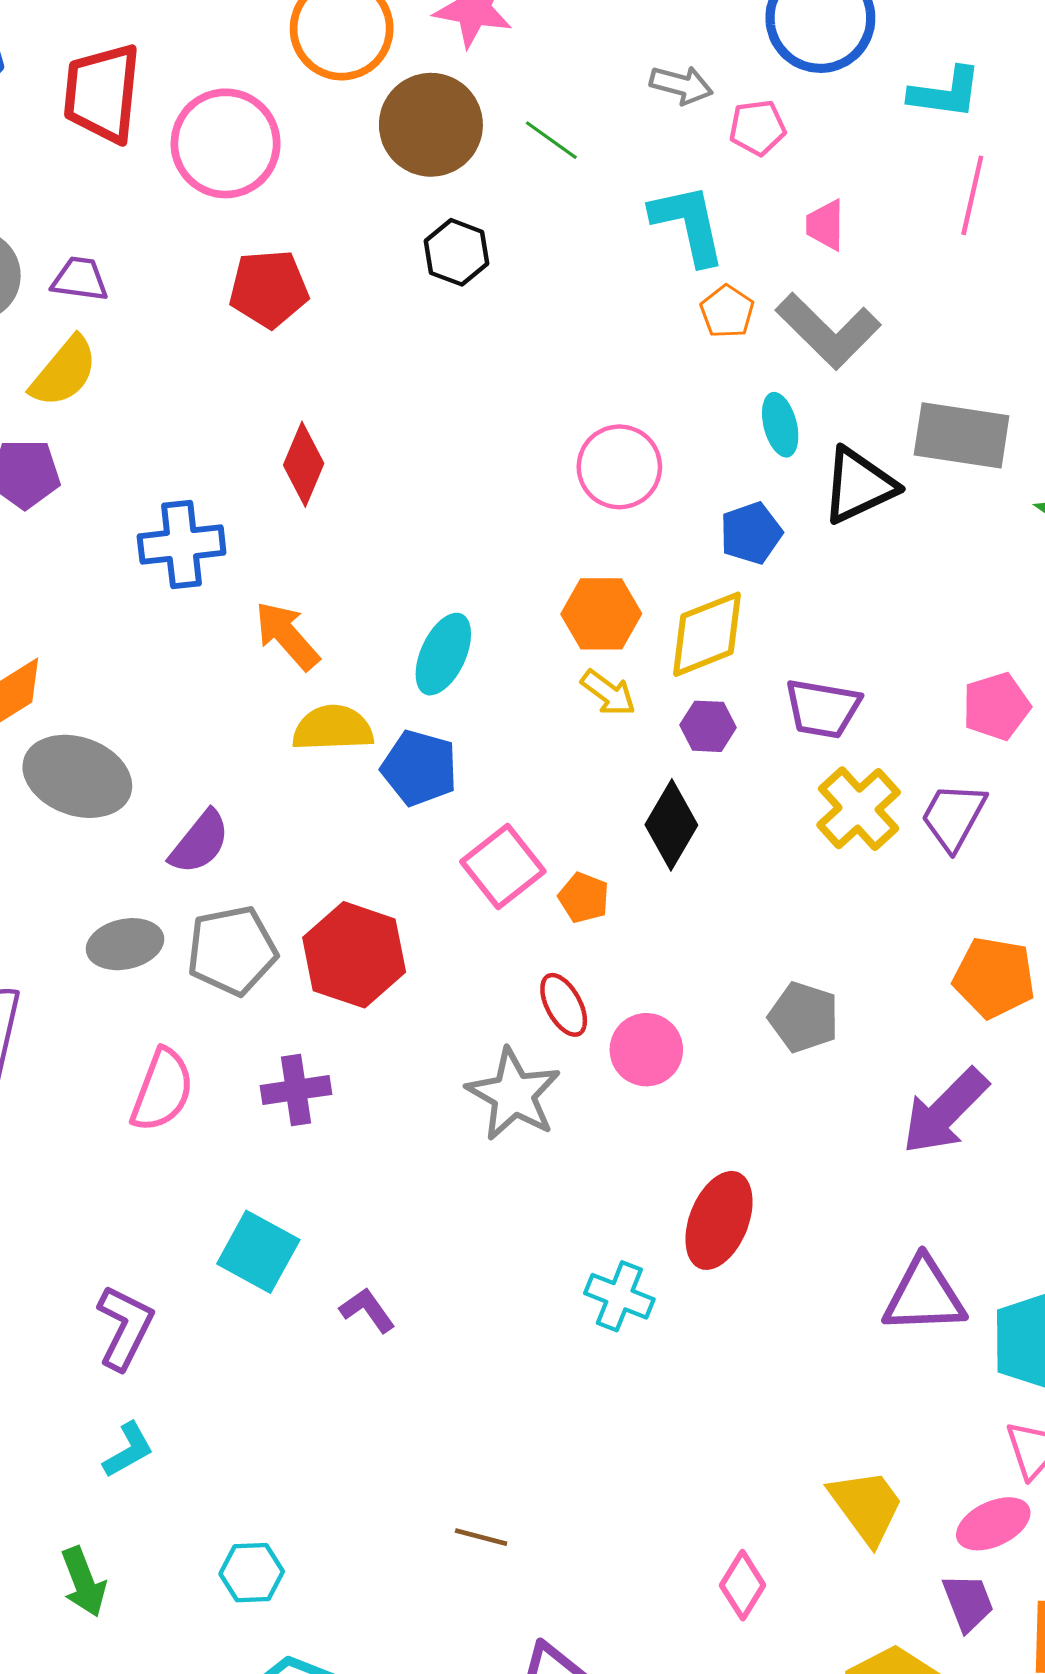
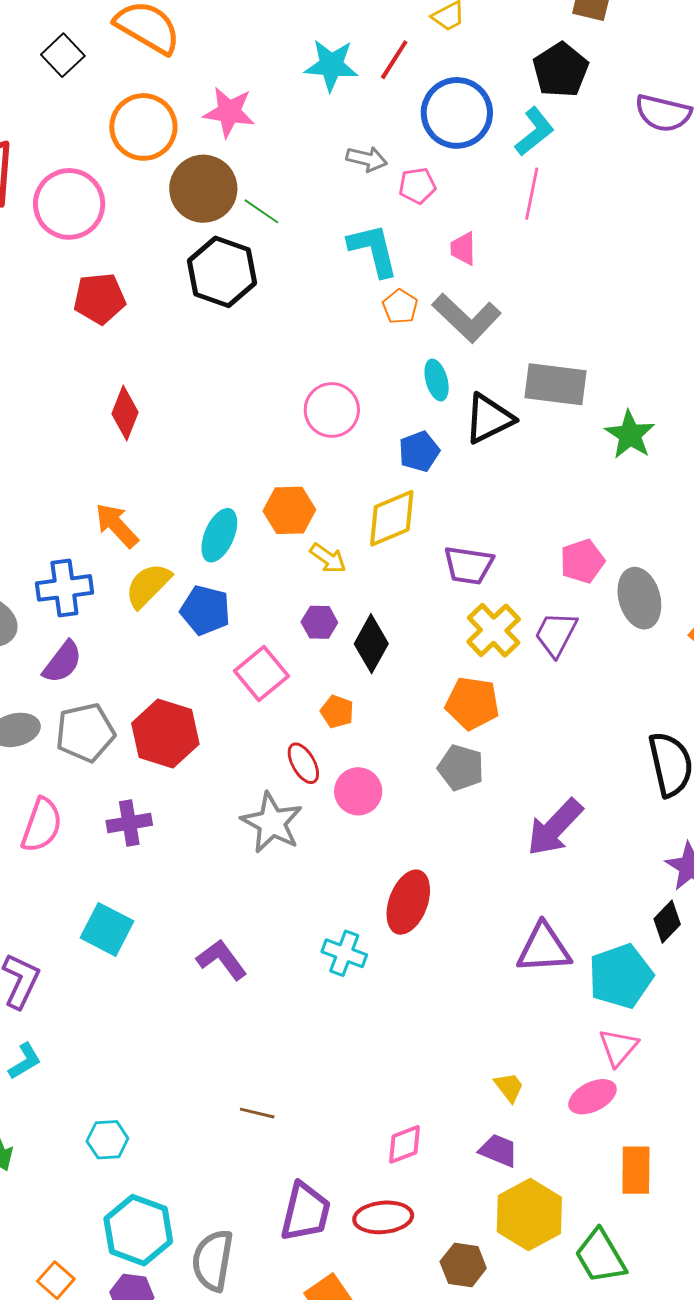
cyan L-shape: (945, 93) -> (534, 132), moved, turned -45
green line: (551, 140) -> (261, 211), moved
pink line: (972, 195) -> (532, 194), moved
black hexagon: (456, 252) -> (222, 272), size x1.6
blue cross: (182, 545) -> (64, 588), moved
orange hexagon: (601, 614) -> (289, 510), moved
purple hexagon: (708, 726) -> (319, 622), moved
yellow semicircle: (333, 728) -> (148, 585), turned -42
orange pentagon: (584, 898) -> (337, 712), moved
orange pentagon: (994, 977) -> (472, 703), moved
purple L-shape: (367, 1310) -> (222, 960), moved, size x1.4
yellow trapezoid: (866, 1506) -> (509, 1087), size x0.6
pink diamond: (743, 1585) -> (404, 1144), moved, turned 39
purple trapezoid: (968, 1602) -> (498, 1150), moved, turned -45

